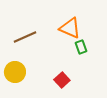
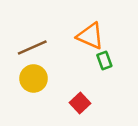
yellow circle: (15, 72) -> (34, 78), moved

